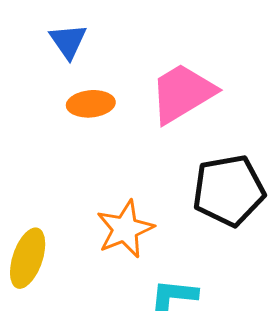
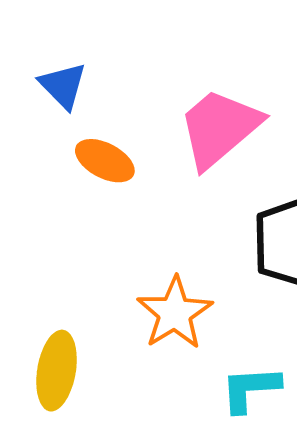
orange ellipse: (91, 104) -> (105, 161), turned 42

